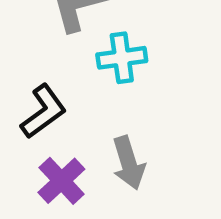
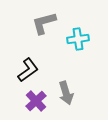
cyan cross: (122, 58) -> (78, 39), moved

